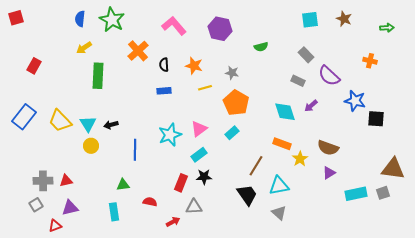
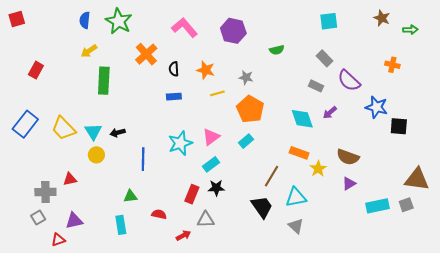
brown star: (344, 19) -> (382, 18), moved
red triangle: (66, 181) -> (70, 179), moved

